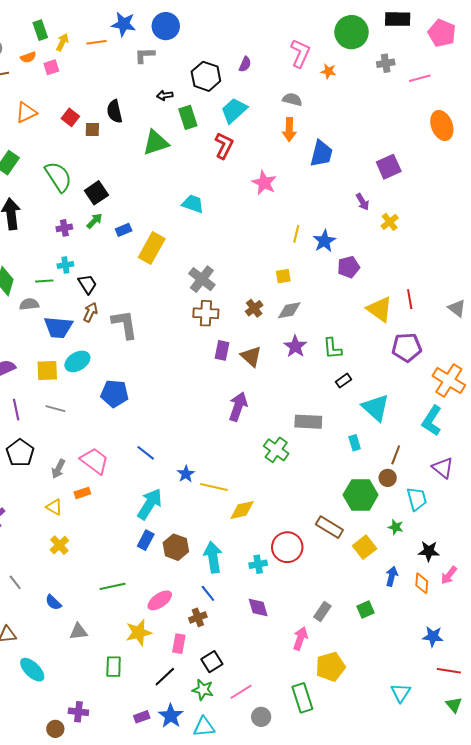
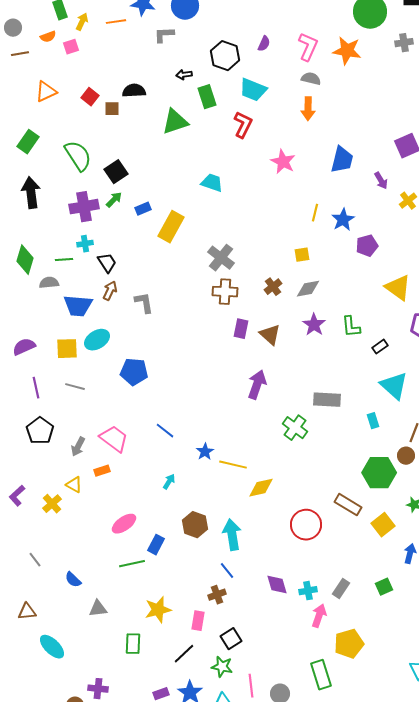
pink L-shape: (300, 53) -> (308, 47), moved
orange star: (328, 71) -> (347, 51), size x1.8
cyan trapezoid: (234, 110) -> (253, 90), turned -116
black semicircle: (115, 111) -> (134, 91), turned 100
blue trapezoid: (321, 154) -> (342, 160), moved
purple cross: (64, 228) -> (84, 207), size x1.8
gray L-shape: (125, 324) -> (144, 303), size x0.7
black rectangle: (343, 381) -> (380, 347), moved
cyan arrow: (150, 504) -> (169, 482), size x0.5
blue rectangle: (146, 540) -> (156, 545), moved
yellow cross: (59, 545) -> (52, 504), moved
cyan cross: (258, 564) -> (308, 591), moved
pink ellipse: (160, 600) -> (124, 524), moved
pink line: (241, 692) -> (251, 686), moved, turned -65

